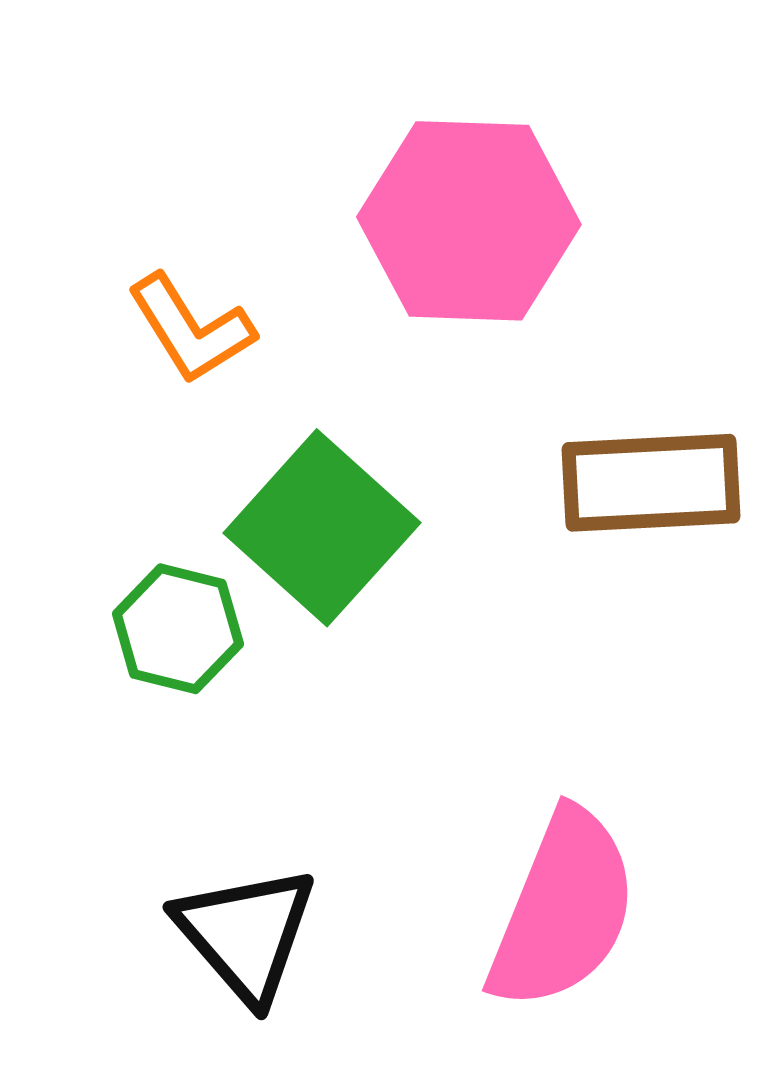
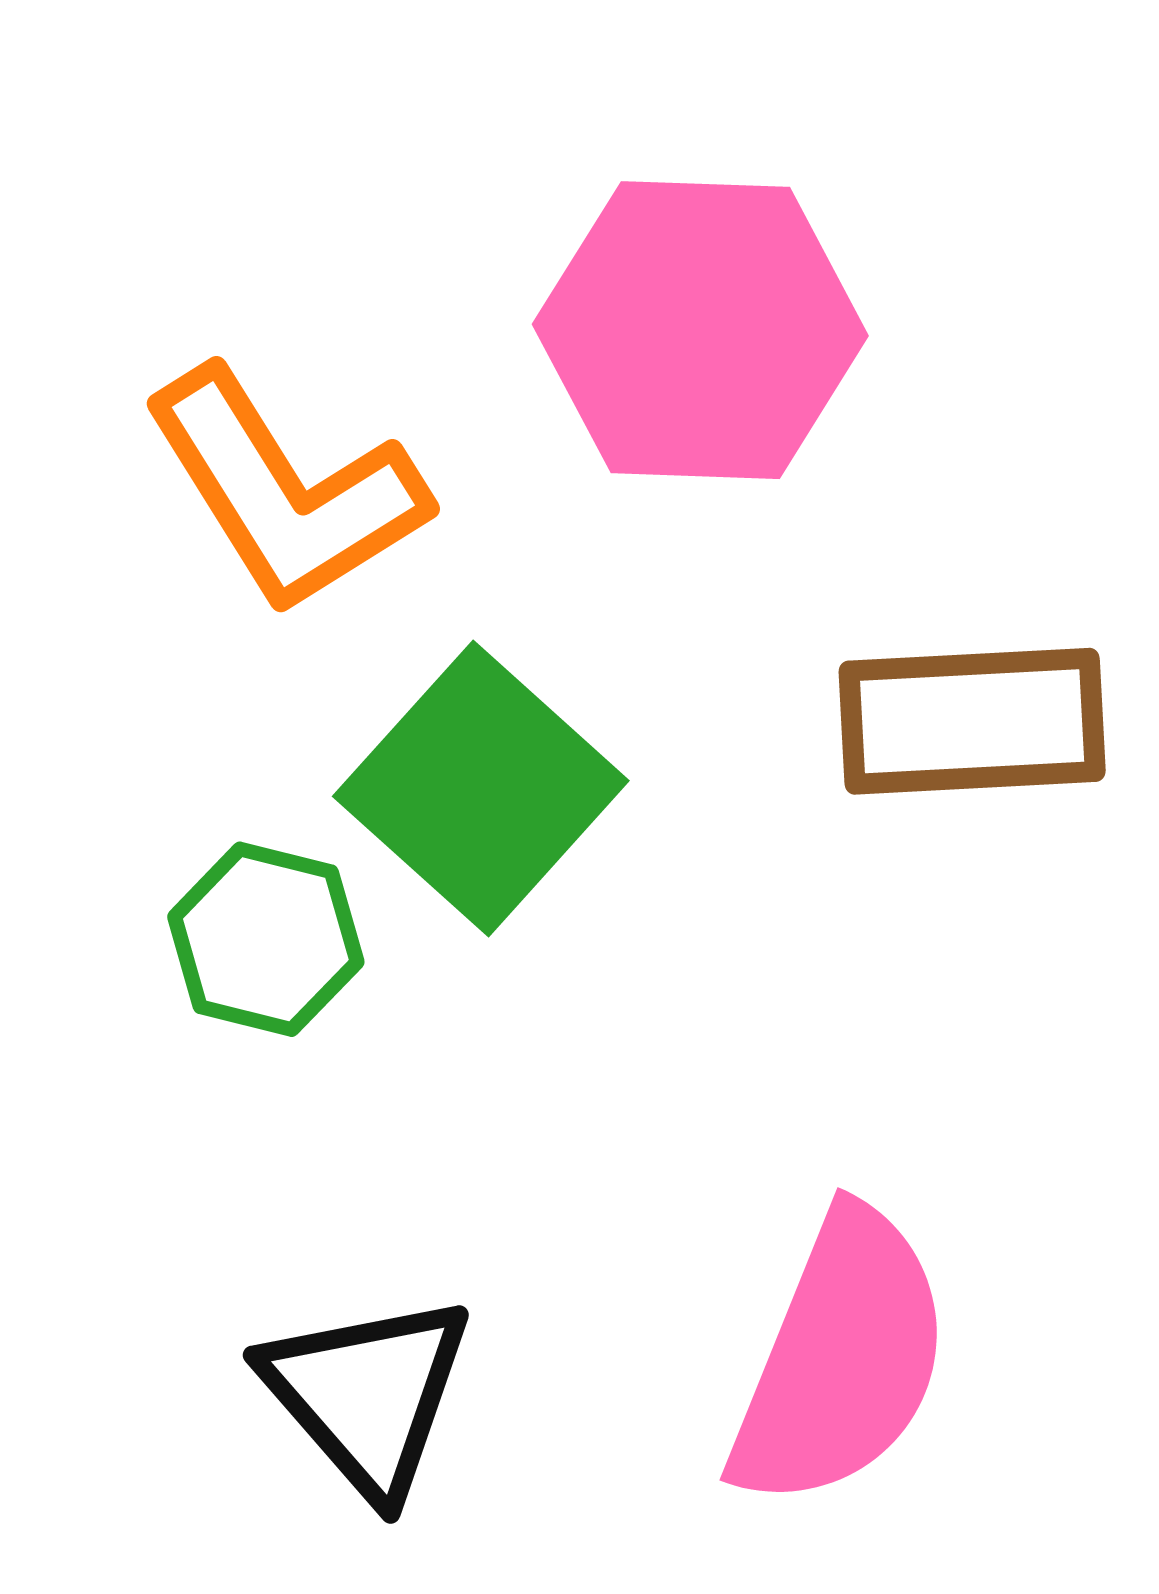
orange L-shape: (191, 329) -> (285, 491), size x1.5

